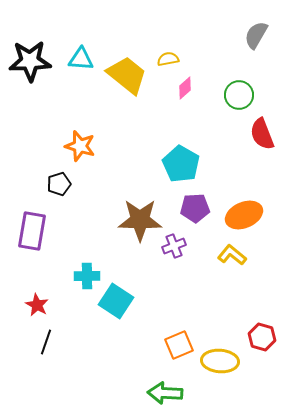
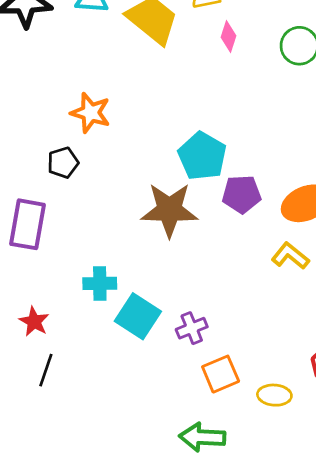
pink diamond: (185, 88) -> (228, 37), turned -30
cyan pentagon: (181, 164) -> (202, 156), moved
purple cross: (174, 246) -> (192, 328), moved
yellow ellipse: (220, 361) -> (274, 395), size x0.7

